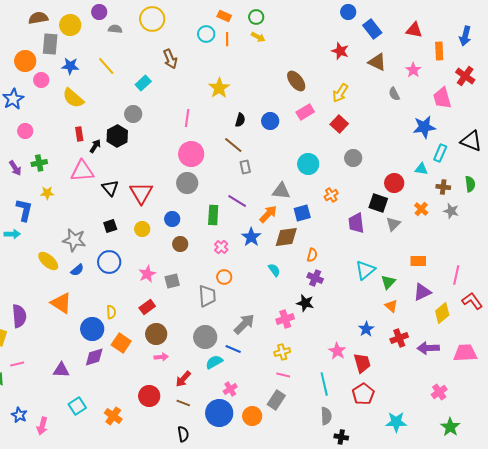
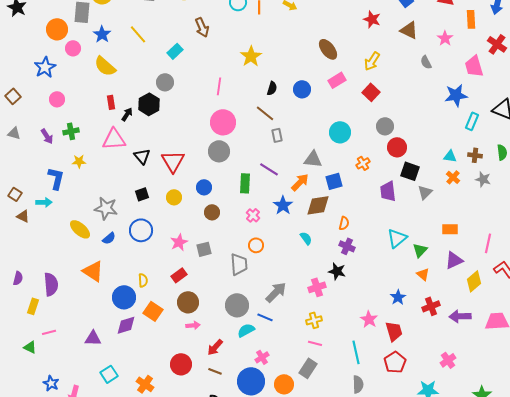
blue star: (70, 66) -> (102, 34), turned 30
cyan triangle: (421, 169) -> (450, 156), moved
red circle: (394, 183) -> (397, 147), moved
pink cross: (439, 392) -> (448, 360), moved

